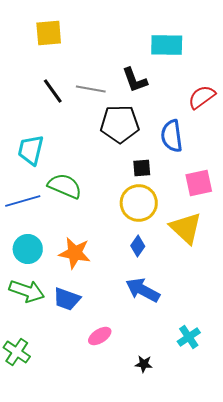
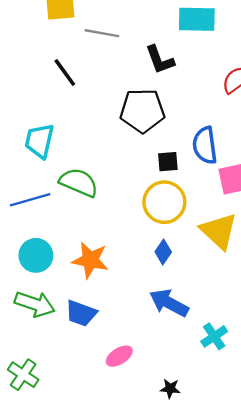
gray line: (91, 89) -> (102, 33), moved
blue semicircle: (172, 136) -> (205, 145), moved
cyan cross: (189, 337) -> (214, 336), moved

